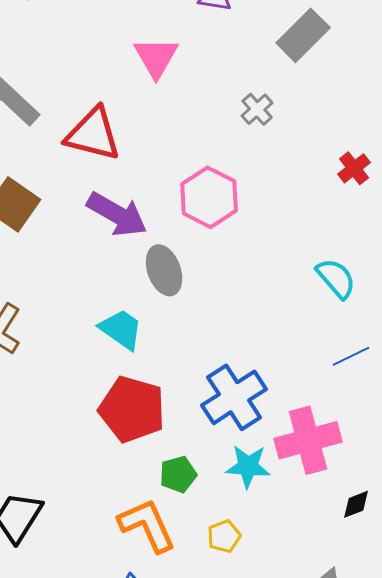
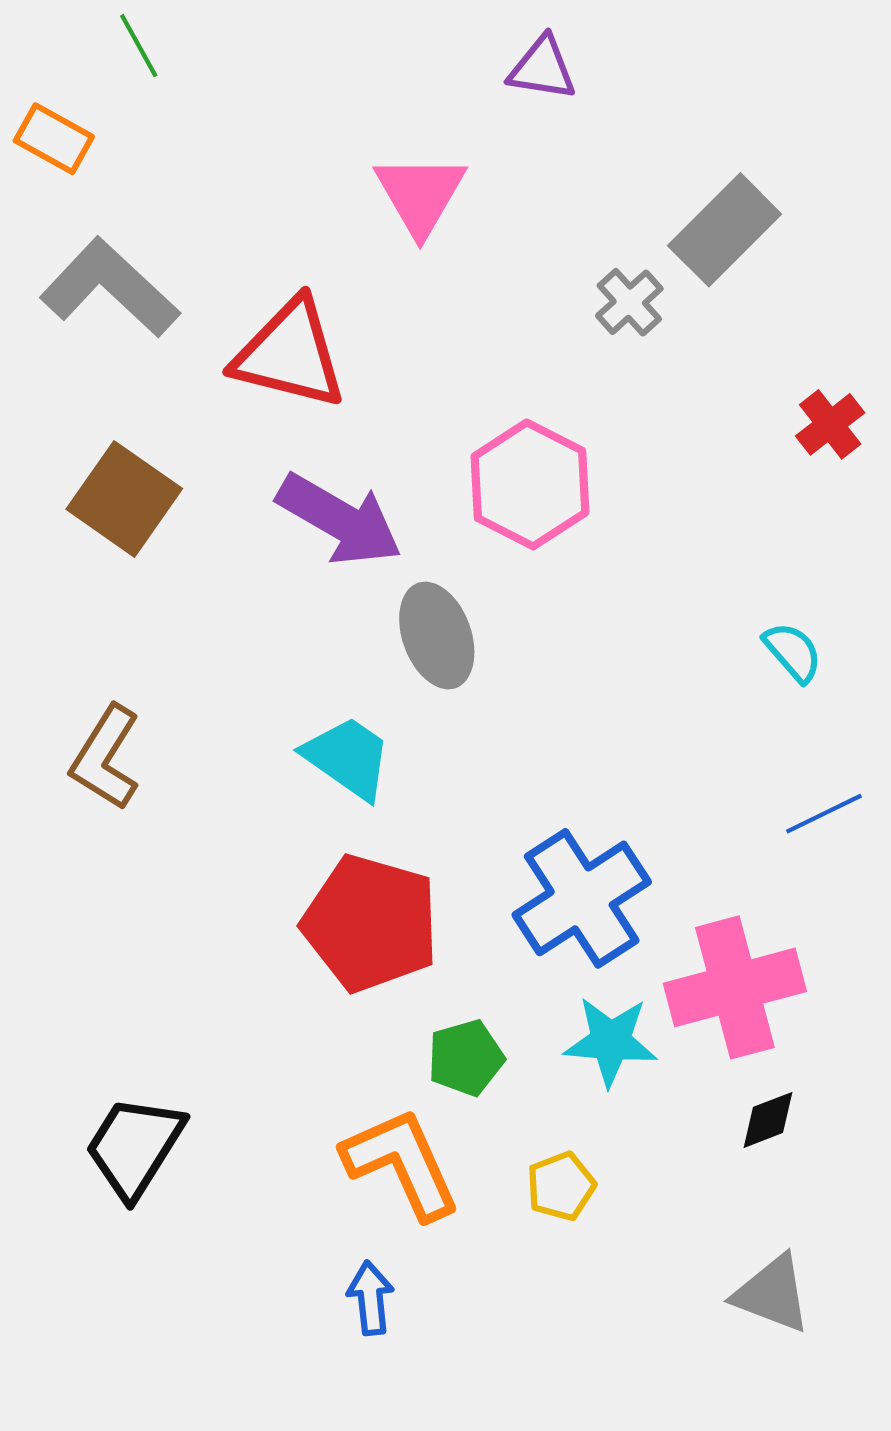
gray rectangle: (303, 35) -> (725, 230), moved
cyan semicircle: (336, 278) -> (793, 652), size x0.7
black diamond: (356, 504) -> (768, 1120), moved

